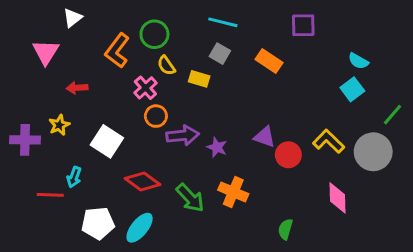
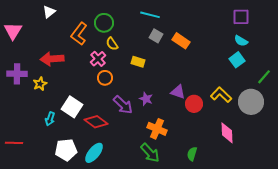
purple square: (303, 25) -> (241, 17), moved
pink triangle: (46, 52) -> (13, 31), moved
gray square: (220, 54) -> (156, 36), moved
yellow rectangle: (199, 79) -> (138, 62), moved
red arrow: (77, 88) -> (52, 59), size x1.6
purple arrow: (183, 135) -> (123, 105), moved, turned 50
purple cross: (25, 140) -> (17, 74), moved
white square: (107, 141) -> (72, 107), moved
red line: (50, 195) -> (14, 143), moved
green arrow: (190, 198) -> (150, 153), moved

